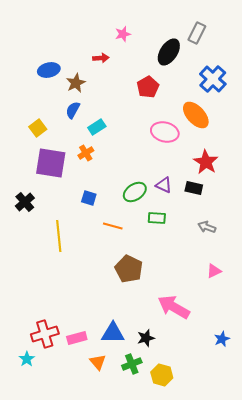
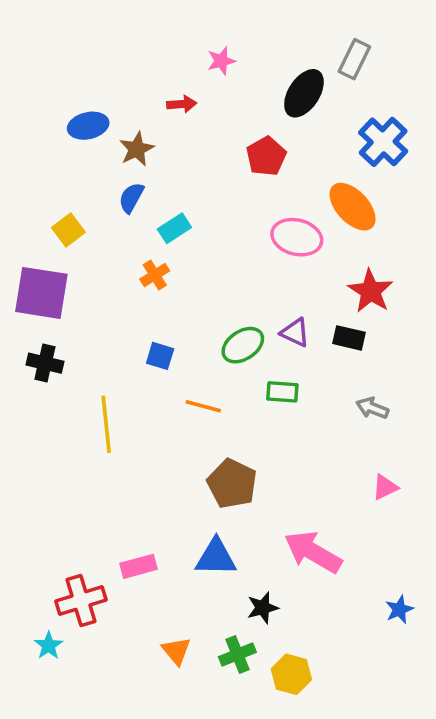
purple square: (51, 163) -> (41, 293), moved
black cross: (25, 202) -> (45, 363), turned -36
blue triangle: (113, 333) -> (216, 557), moved
pink rectangle: (77, 338) -> (138, 566), moved

